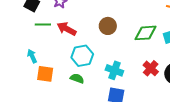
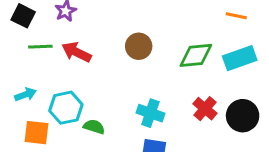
cyan arrow: (32, 56) -> (25, 95), turned 96
cyan hexagon: (82, 56) -> (66, 108), moved
orange square: (45, 74) -> (36, 133), moved

